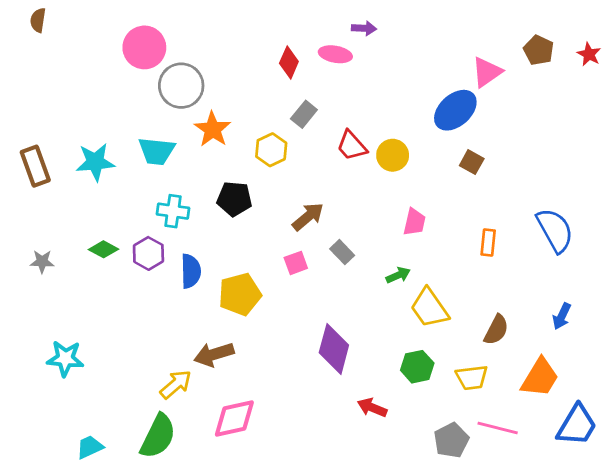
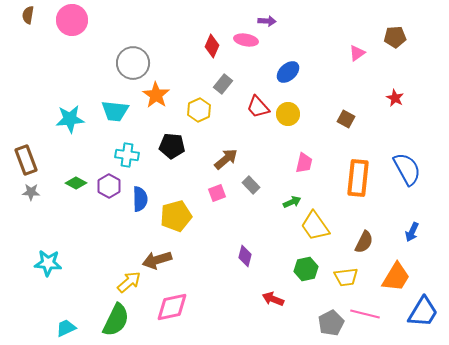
pink circle: (144, 47) -> (72, 20), moved
brown pentagon: (539, 50) -> (395, 37), turned -30
red star: (589, 54) -> (395, 98), moved
pink triangle: (487, 72) -> (357, 53), size x0.7
blue ellipse: (455, 110) -> (288, 72), moved, size x0.7
brown rectangle: (35, 166) -> (26, 160), moved
orange rectangle: (488, 243) -> (358, 178), size x1.8
purple diamond: (334, 349) -> (245, 256), size x0.6

